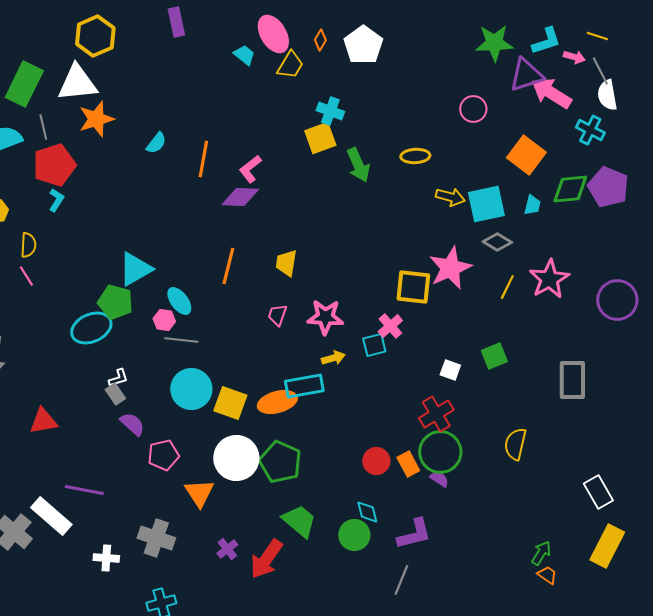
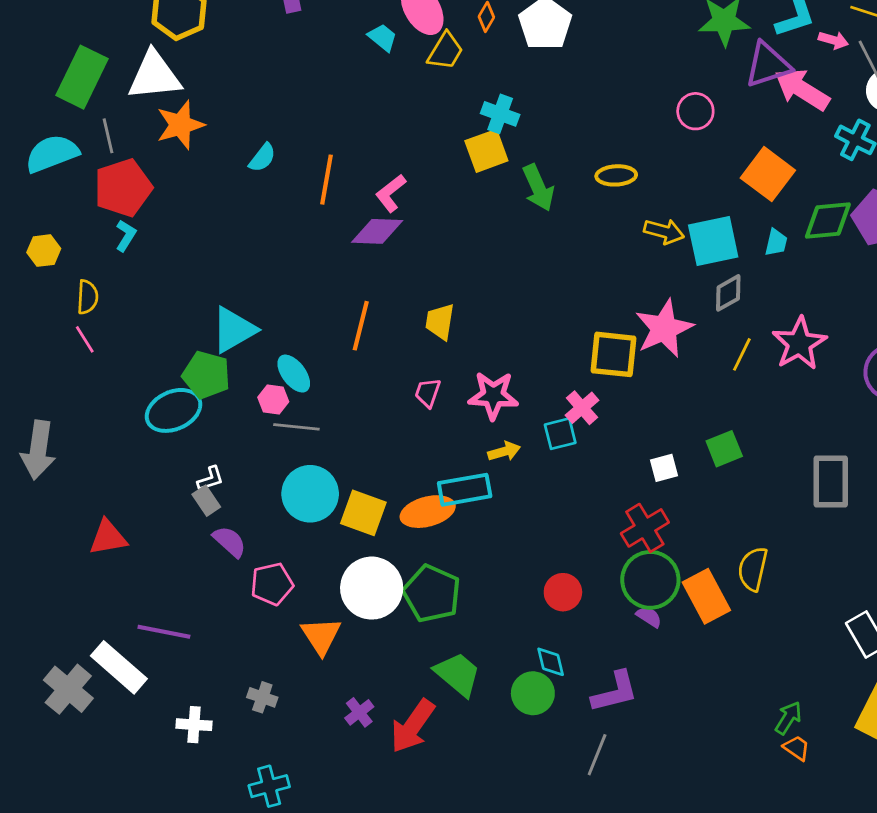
gray diamond: (497, 242) -> (728, 293), turned -60
white square: (450, 370) -> (664, 468), turned -35
orange rectangle: (408, 464) -> (706, 596), moved, size x1.5
gray cross: (156, 538) -> (262, 697), size x0.6

